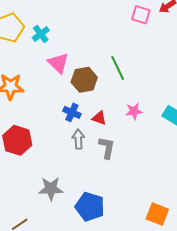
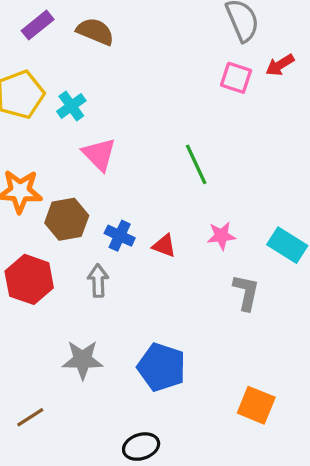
brown hexagon: (84, 80) -> (67, 219), moved
gray arrow: (78, 139) -> (98, 281), moved
gray L-shape: (107, 148) -> (246, 292), moved
blue pentagon: (90, 207) -> (162, 367), moved

